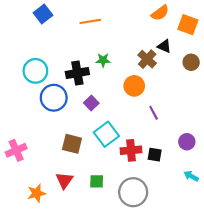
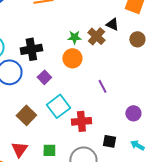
green star: (103, 60) -> (74, 37), moved
orange circle: (134, 86) -> (72, 58), moved
brown square: (72, 144) -> (26, 115), turned 30
black square: (155, 155) -> (109, 141), moved

